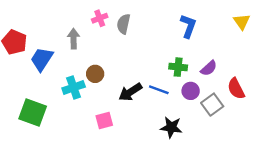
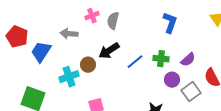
gray arrow: (74, 39) -> (69, 34), turned -84
blue line: (159, 90) -> (135, 62), moved, turned -60
black arrow: (130, 92) -> (109, 51), moved

